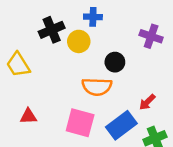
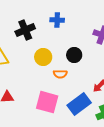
yellow circle: (79, 41) -> (43, 57), moved
orange semicircle: (97, 87) -> (60, 74), size x0.6

